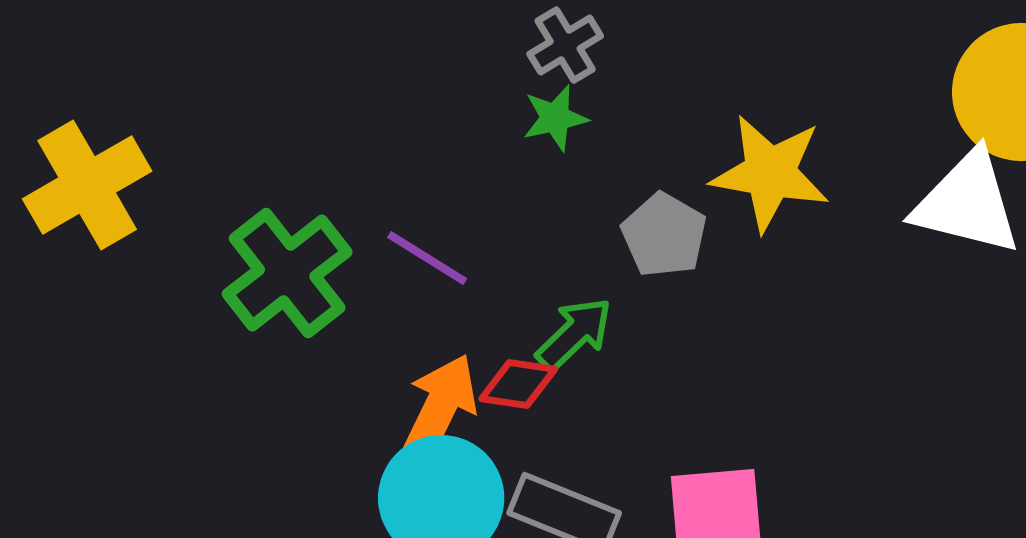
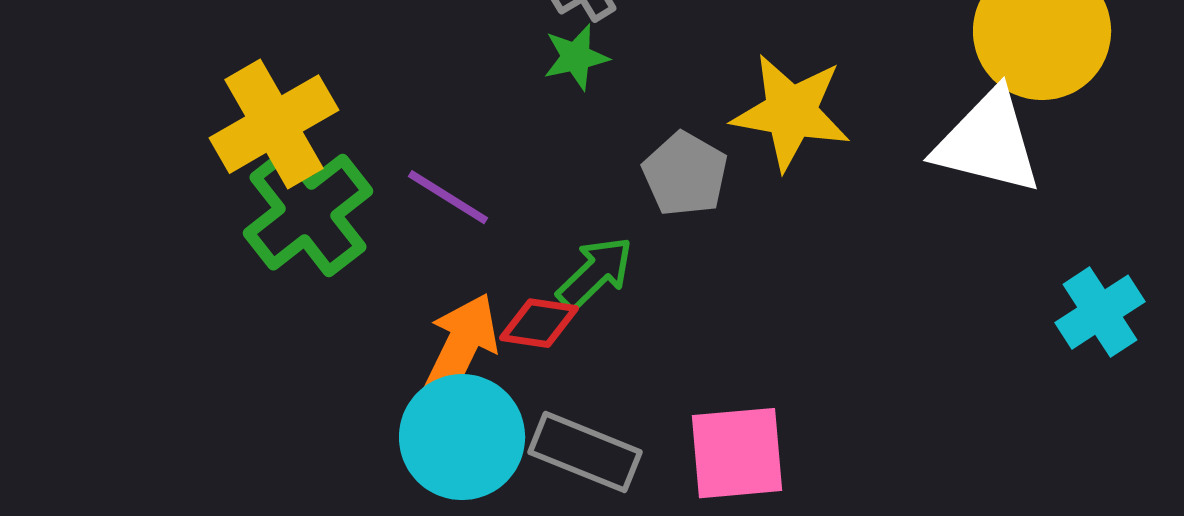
yellow cross: (87, 185) -> (274, 124), moved

